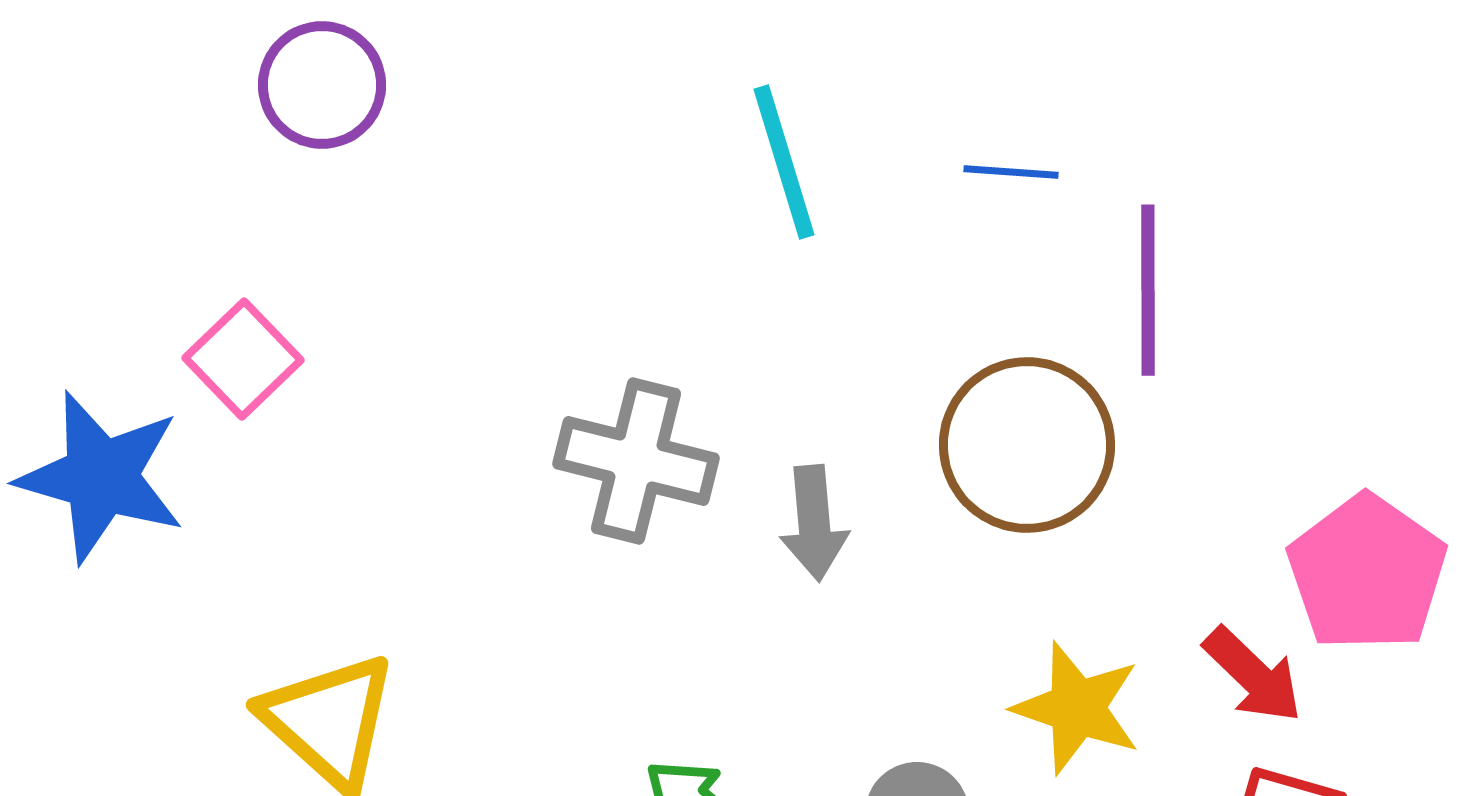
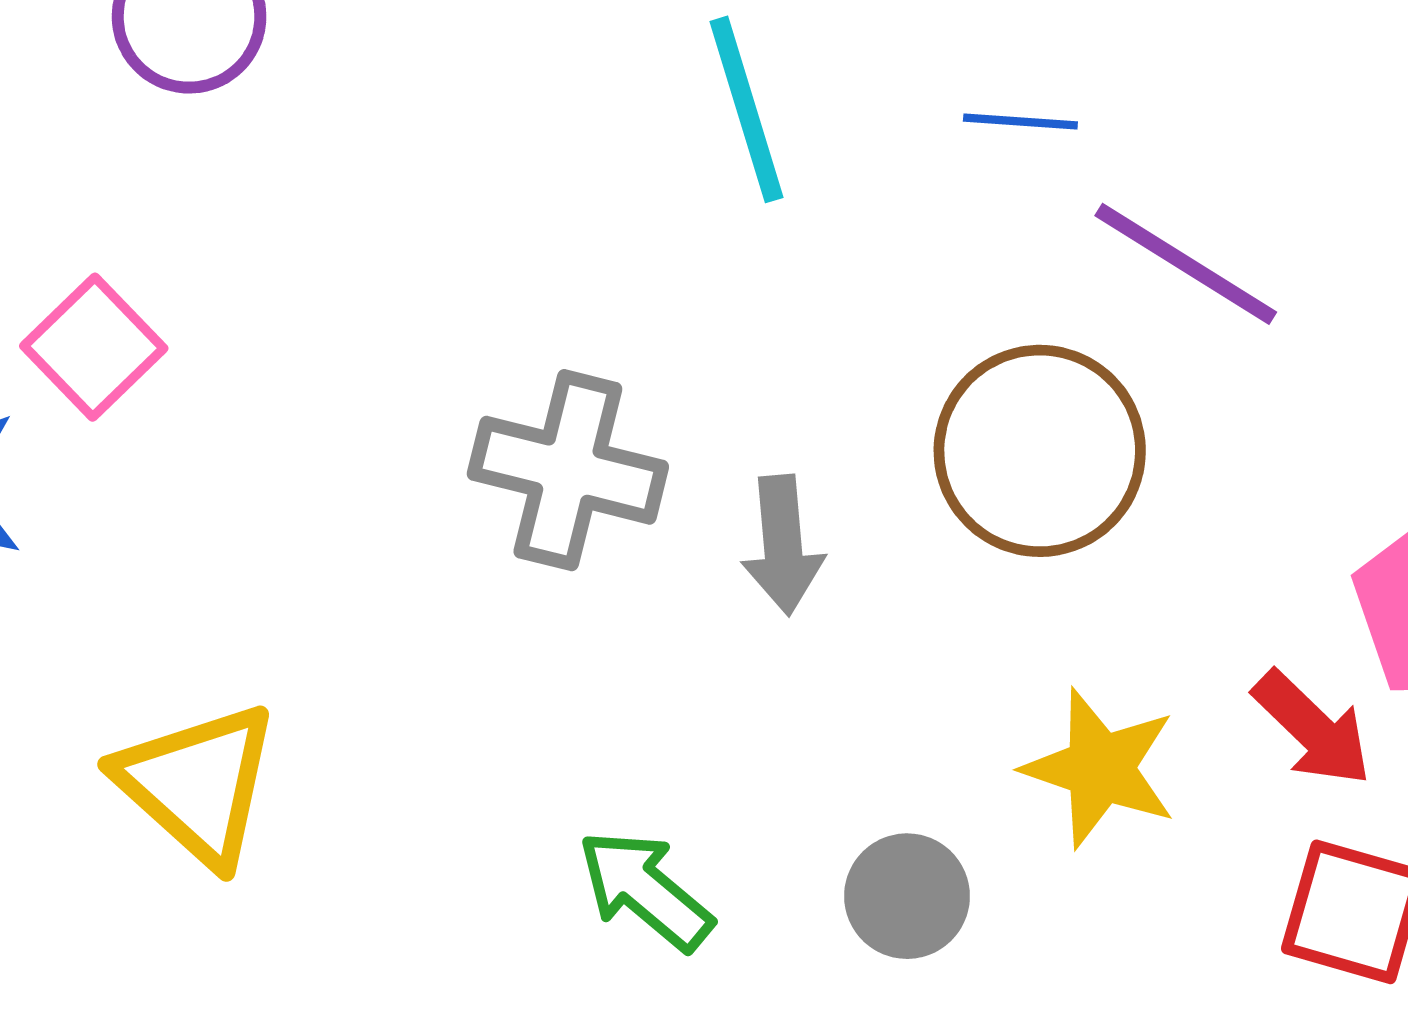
purple line: (1148, 290) -> (1186, 264), turned -58

